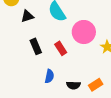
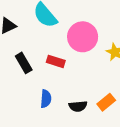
red rectangle: (61, 48) -> (56, 61), turned -32

